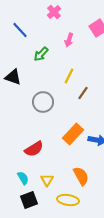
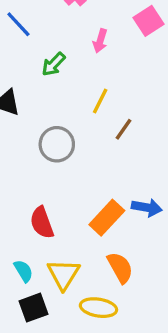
orange rectangle: (73, 134) -> (107, 218), moved
red semicircle: (34, 149) -> (42, 223), turned 102
yellow triangle: (47, 180) -> (63, 274), size x1.5

